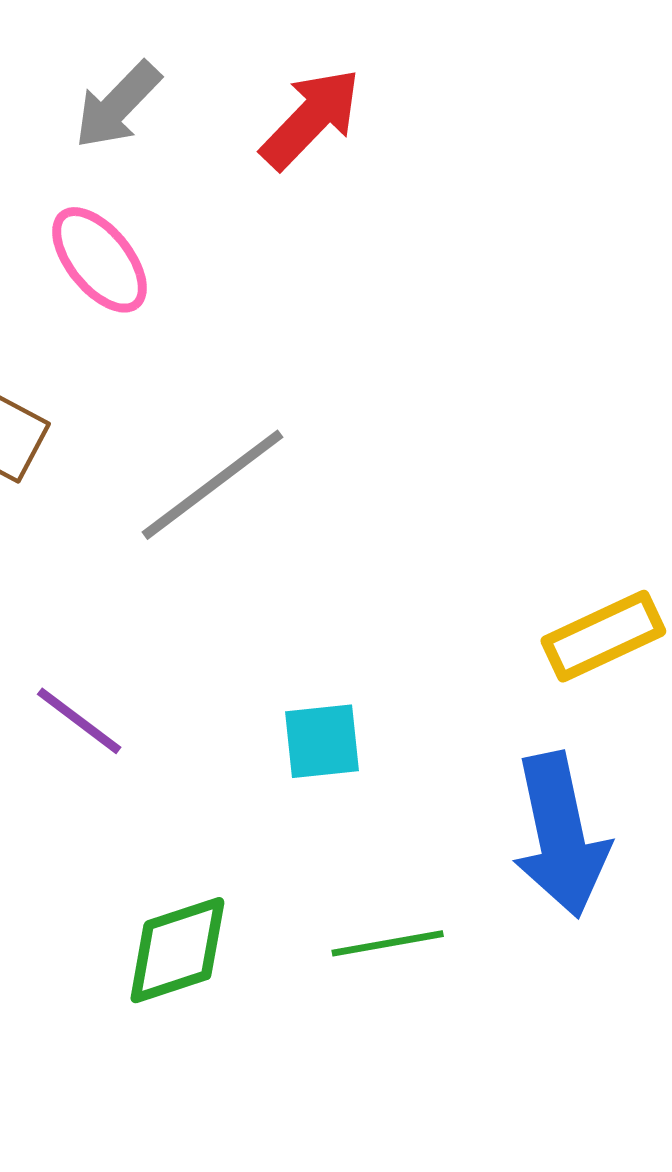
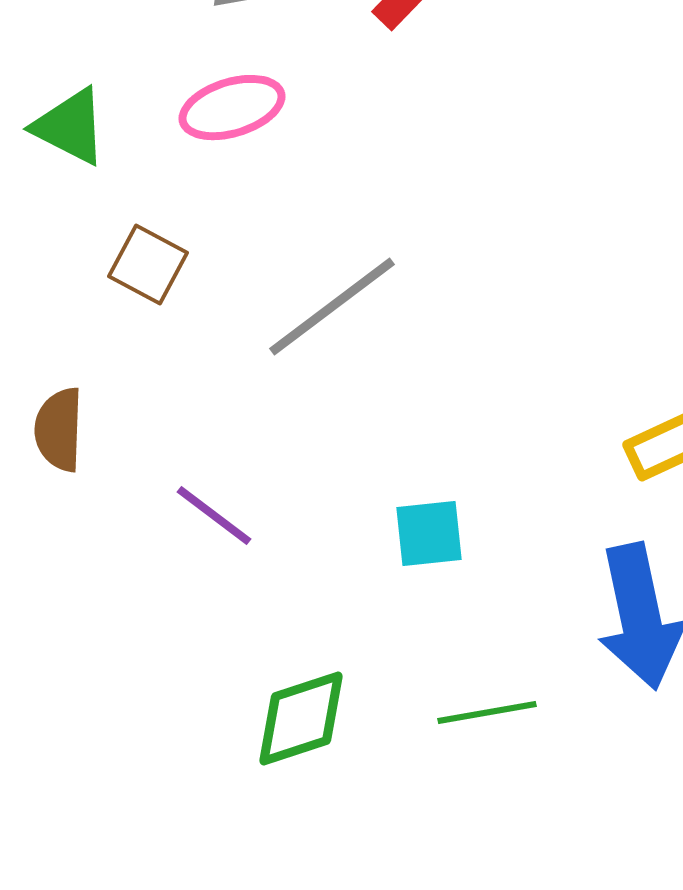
pink ellipse: (99, 260) -> (232, 108), turned -68

